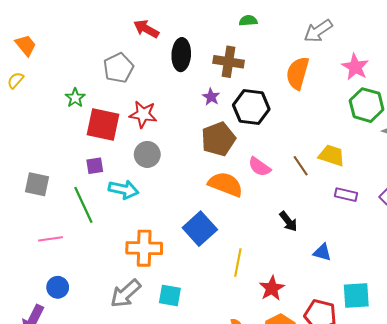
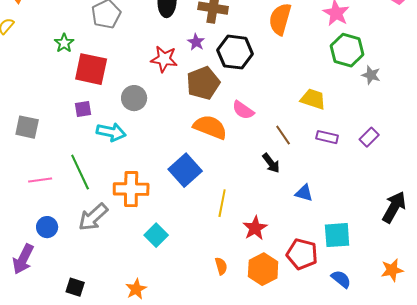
red star: (143, 114) -> (164, 59), moved
brown line: (301, 166) -> (283, 135), moved
green line: (83, 205) -> (80, 172), moved
gray arrow: (126, 293) -> (93, 217), moved
cyan square: (170, 296) -> (156, 235), turned 35

